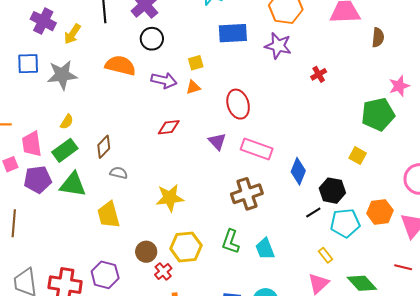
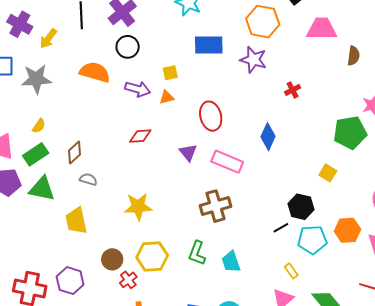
blue diamond: (298, 171) -> (268, 137), moved

